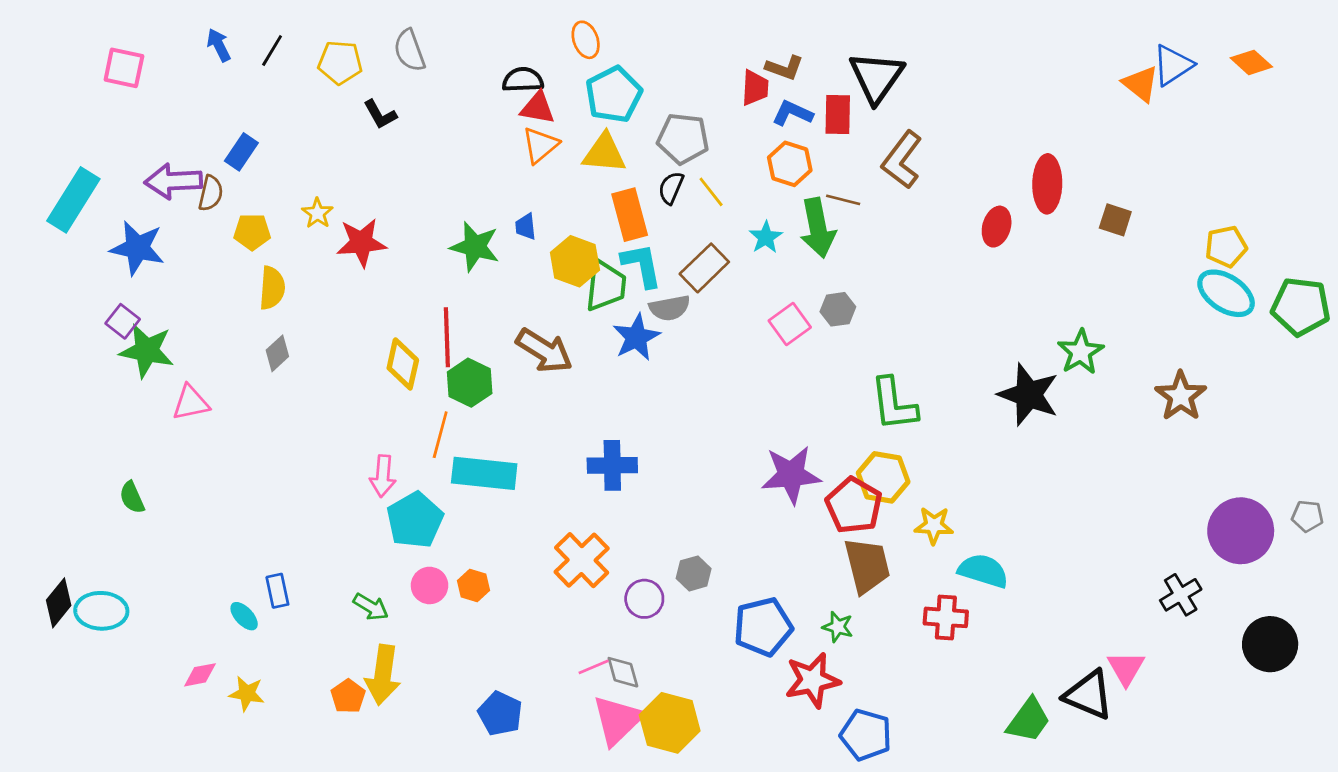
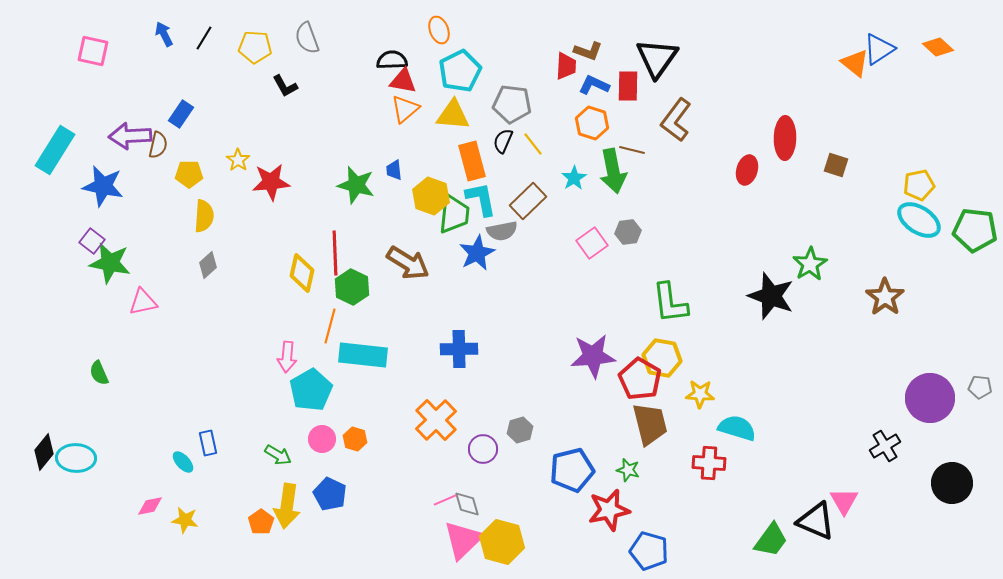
blue pentagon: (500, 714) -> (330, 494), moved

